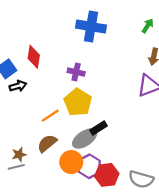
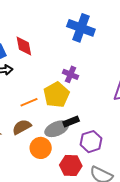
red diamond: (34, 57) -> (24, 46), turned -30
purple cross: (76, 72) -> (71, 74), moved
purple hexagon: (89, 166) -> (91, 142), moved

